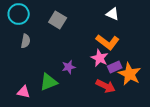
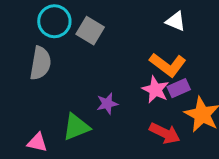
cyan circle: (19, 14) -> (54, 21), moved
gray semicircle: (26, 41) -> (40, 63), size x1.5
purple rectangle: (115, 67) -> (179, 88), moved

